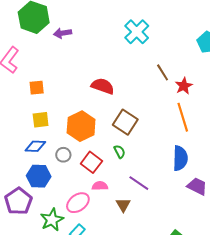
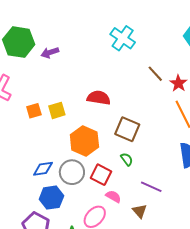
yellow square: (41, 120) -> (57, 110), moved
gray circle: (63, 155) -> (72, 172), size x1.6
pink semicircle: (100, 186) -> (113, 196), turned 42

